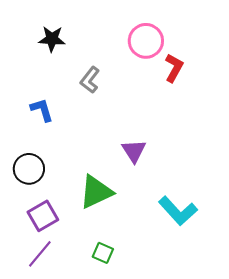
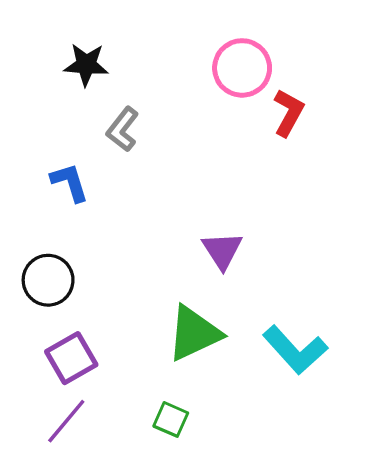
gray L-shape: (90, 80) -> (123, 129), moved
green triangle: (96, 192) -> (194, 333), moved

